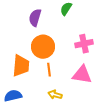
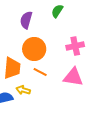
orange line: (49, 70) -> (40, 72), turned -56
yellow arrow: (55, 95) -> (23, 90), moved

